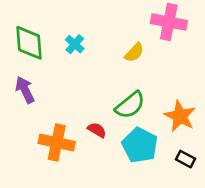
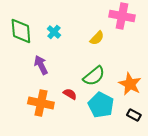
purple arrow: (25, 90) -> (41, 65), moved

